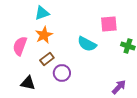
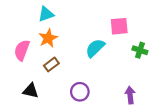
cyan semicircle: (87, 44) -> (95, 48), turned 108
purple circle: (62, 73) -> (80, 92), moved
purple arrow: (119, 87) -> (130, 95), turned -49

